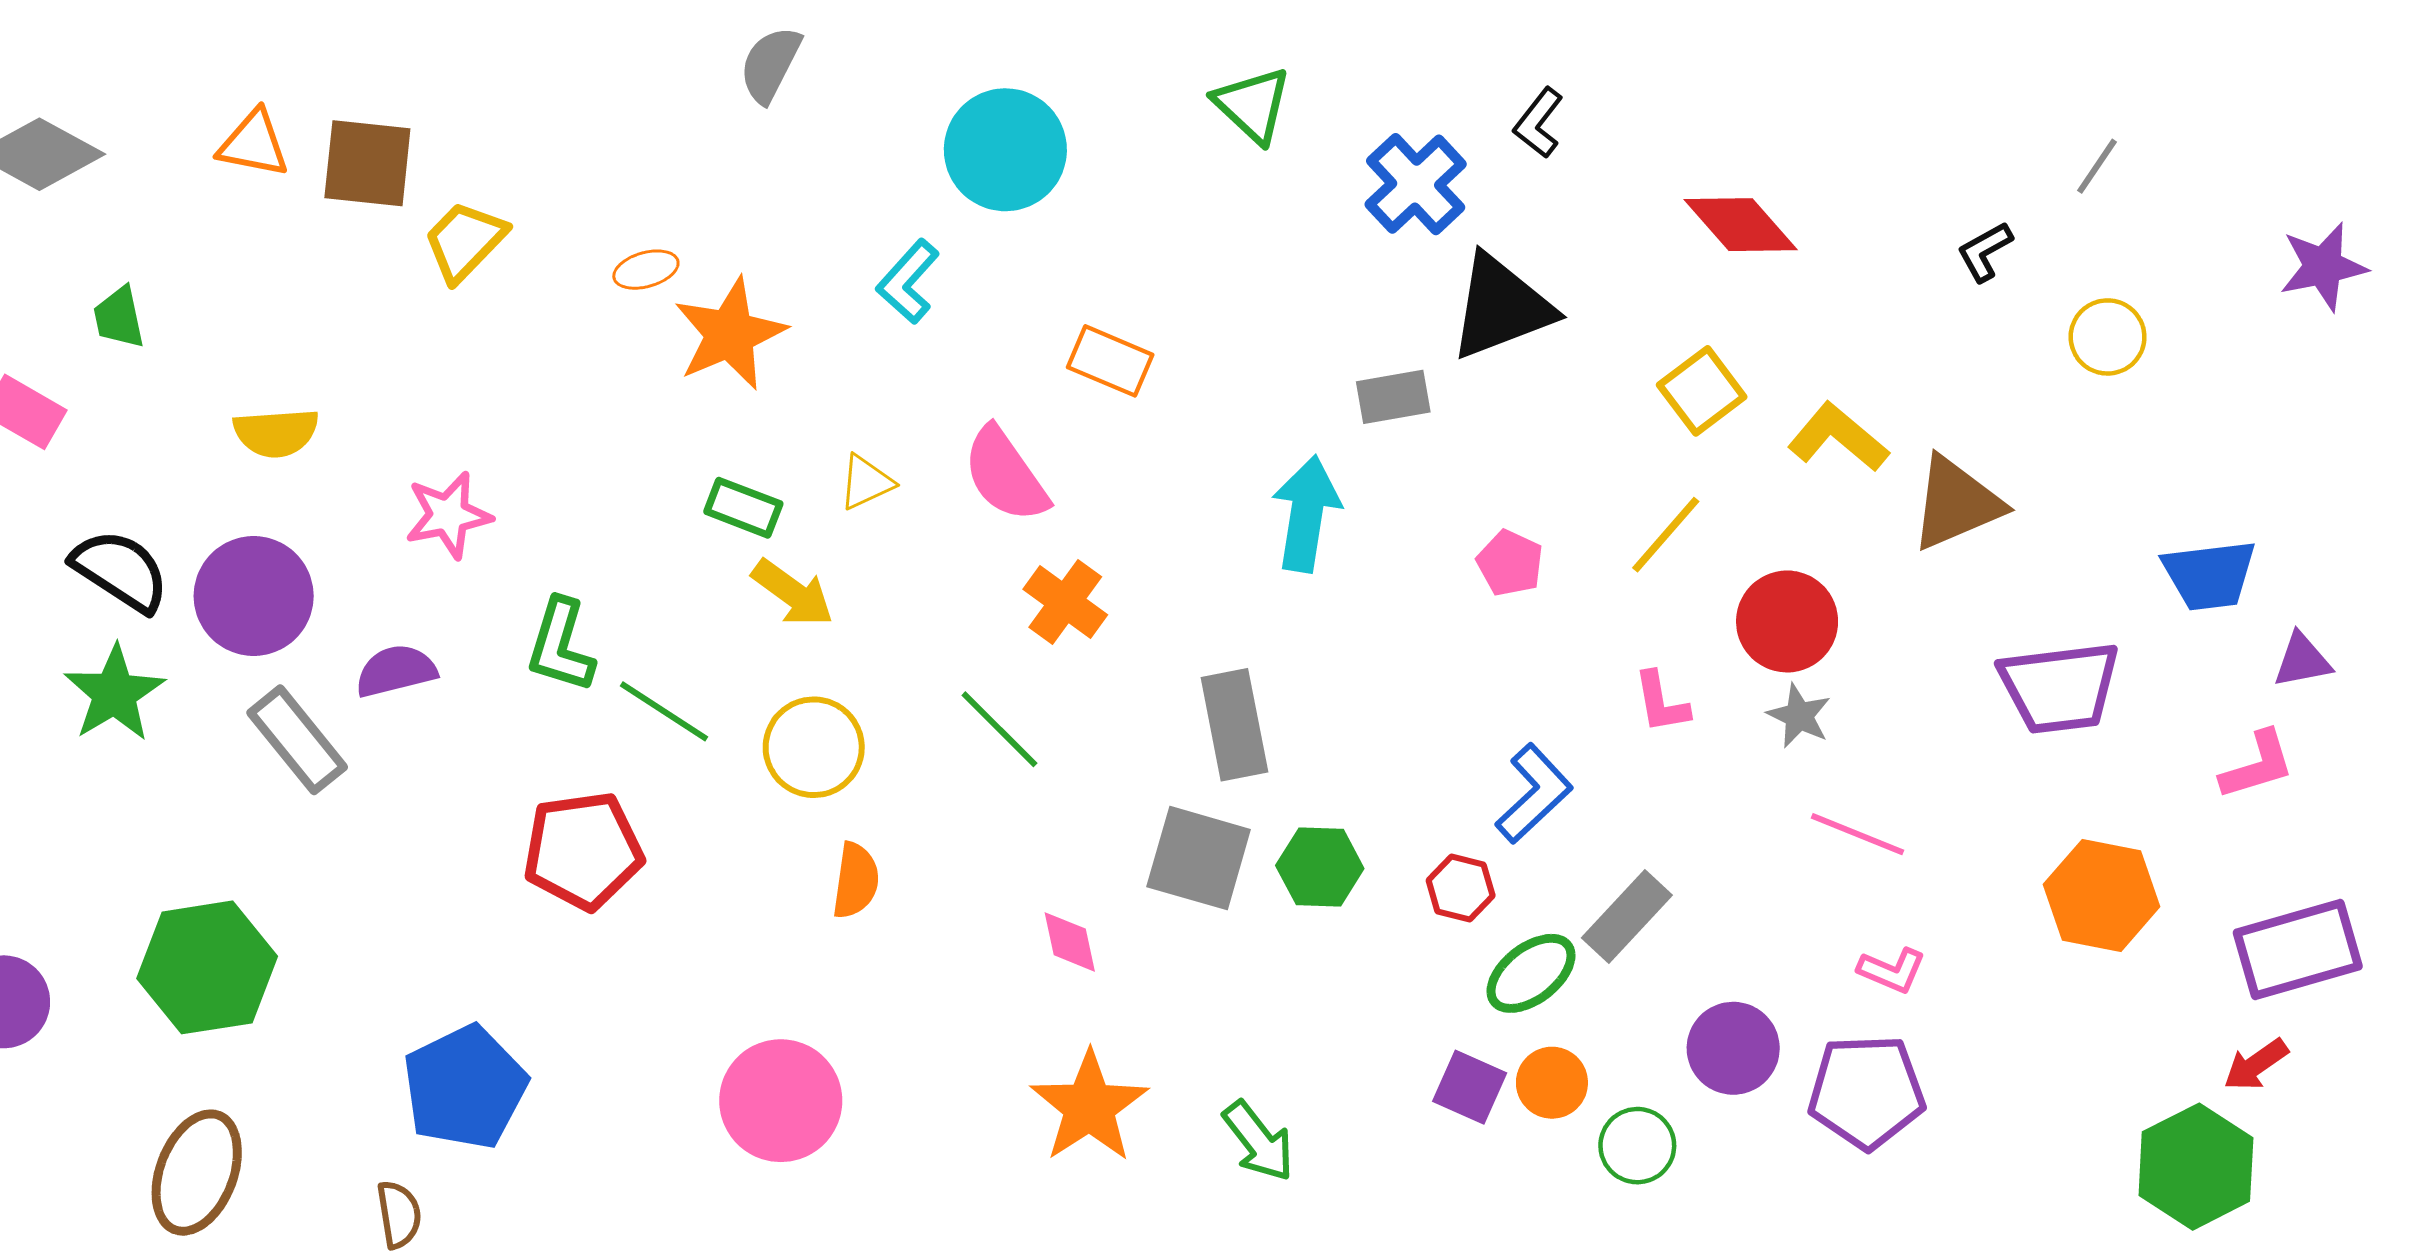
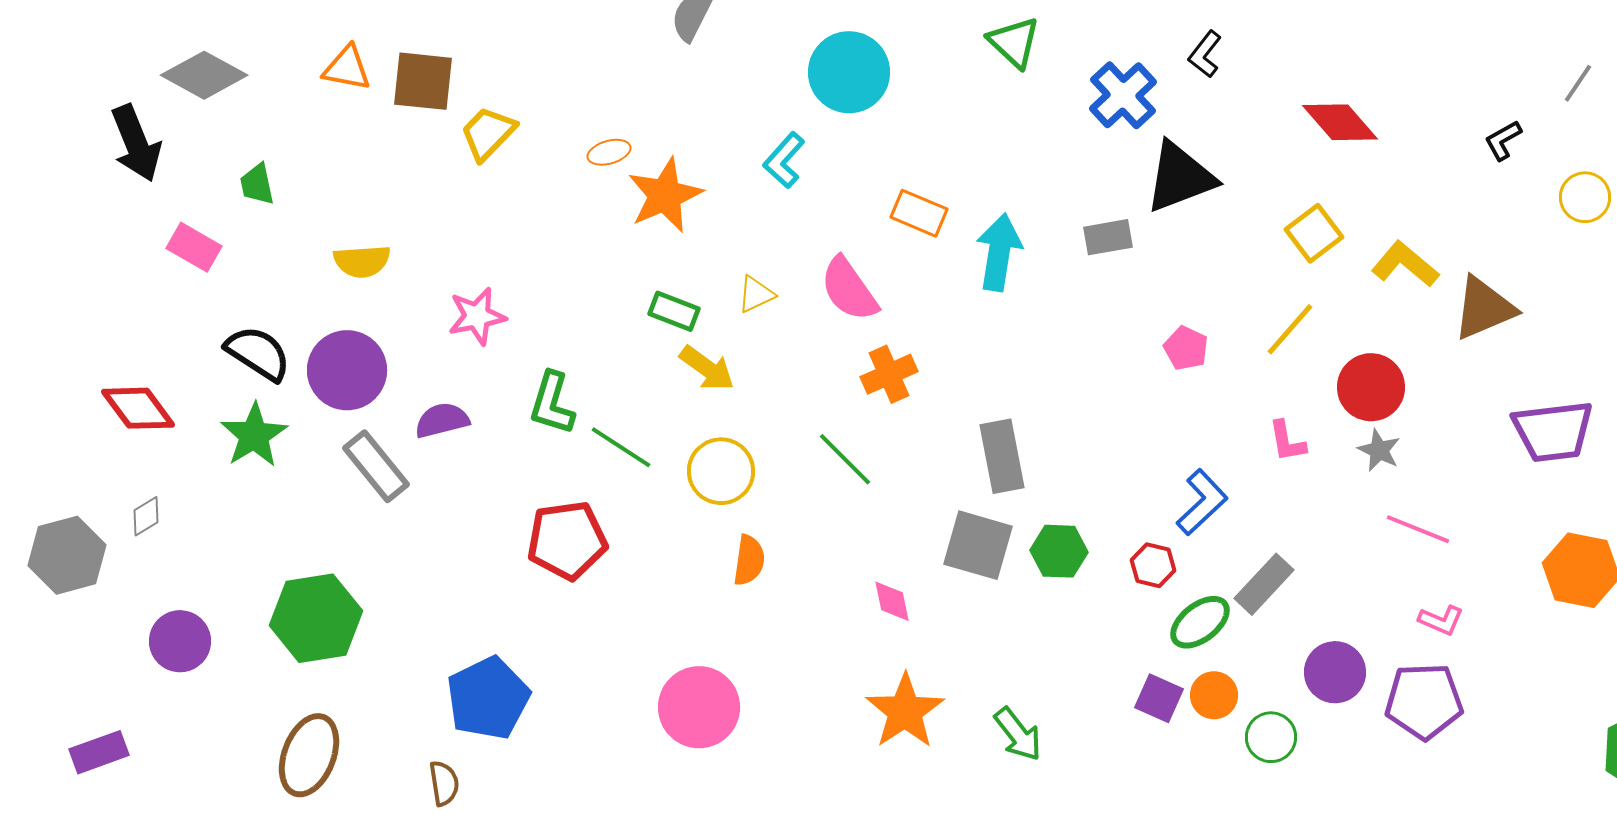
cyan arrow: (1306, 514) -> (999, 252), moved
orange cross: (1065, 602) -> (889, 374), turned 30

